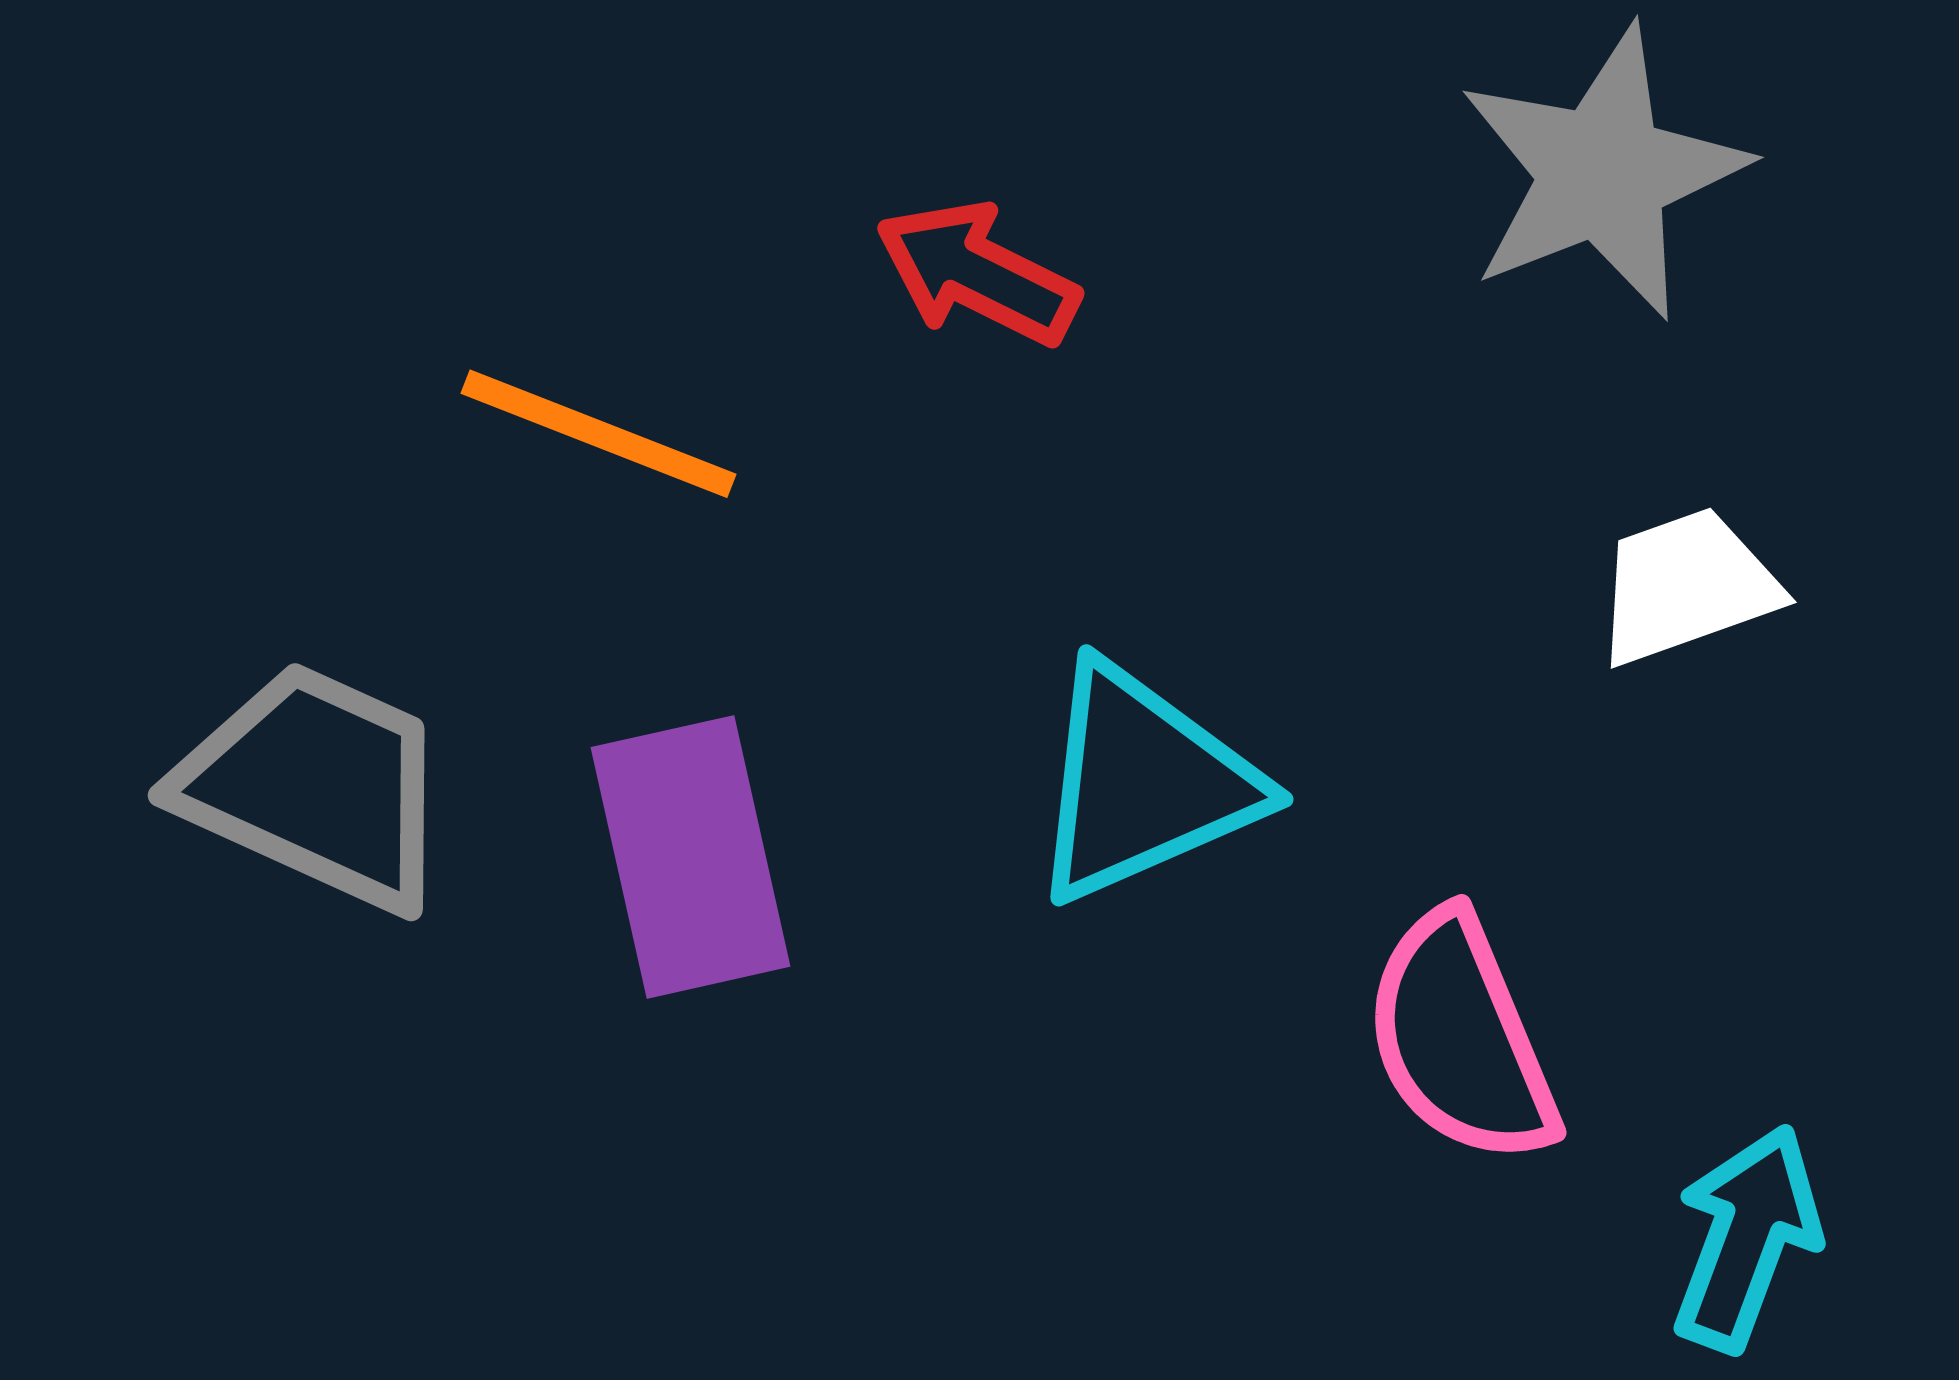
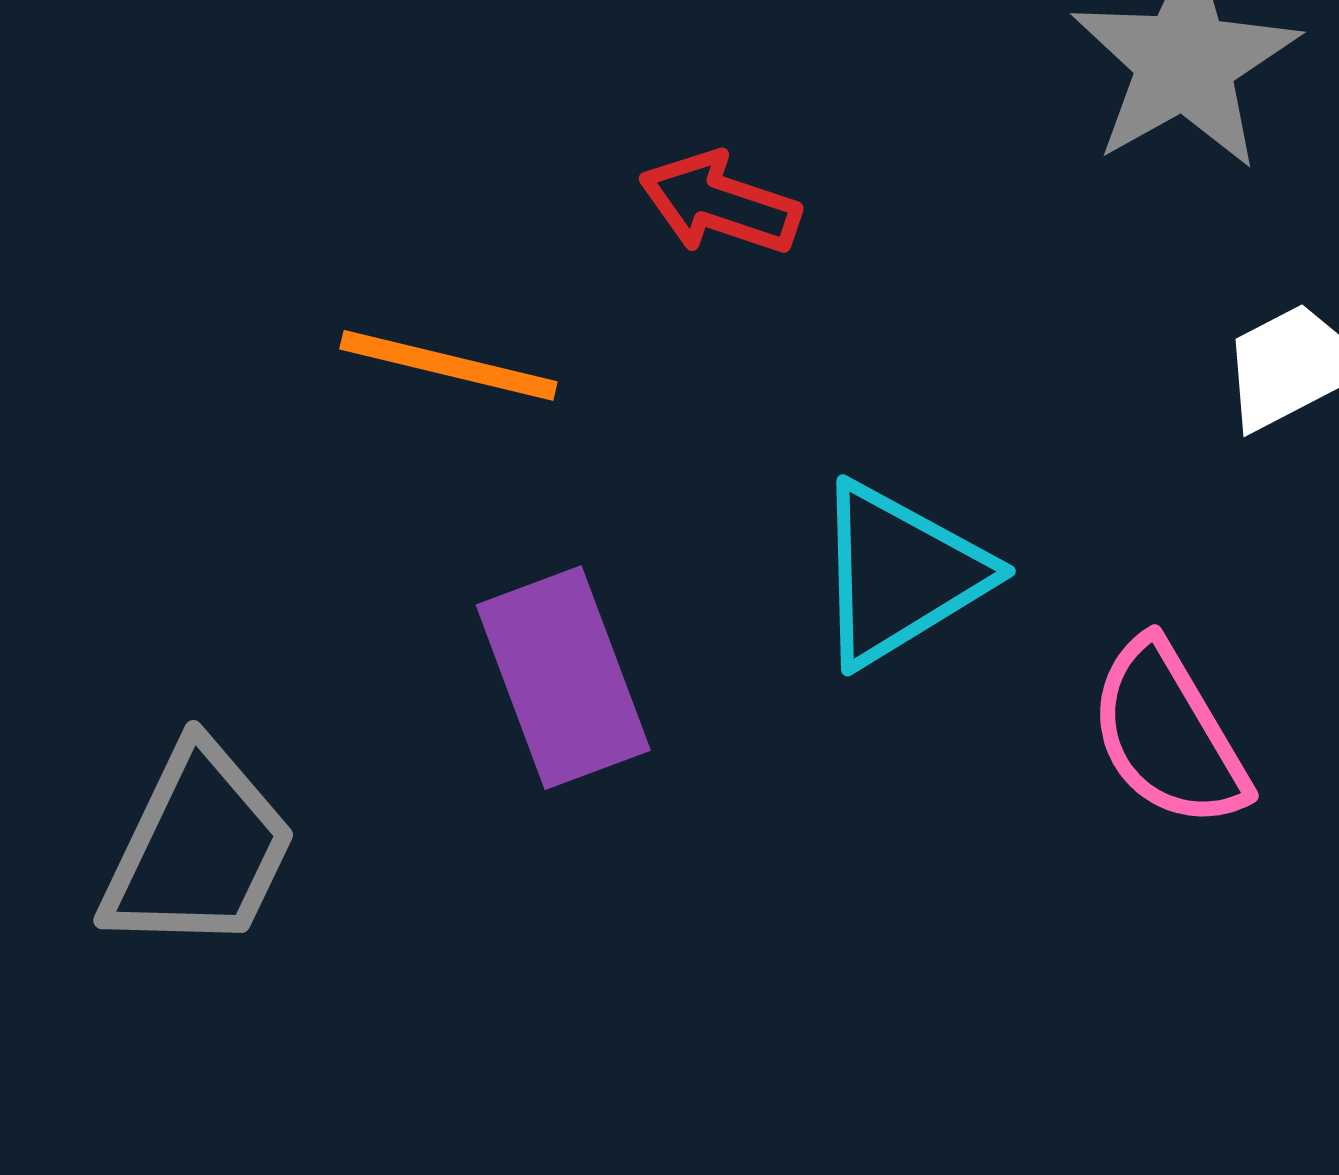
gray trapezoid: (315, 786) -> (198, 849), moved, turned 99

